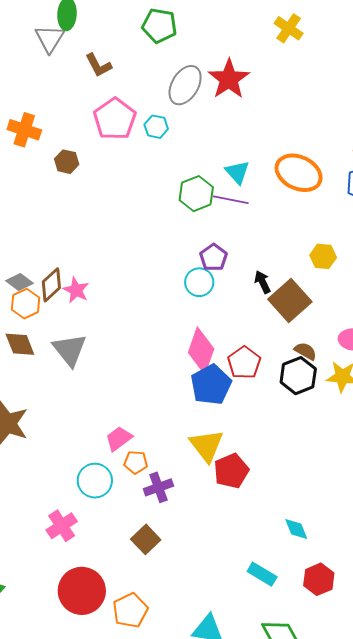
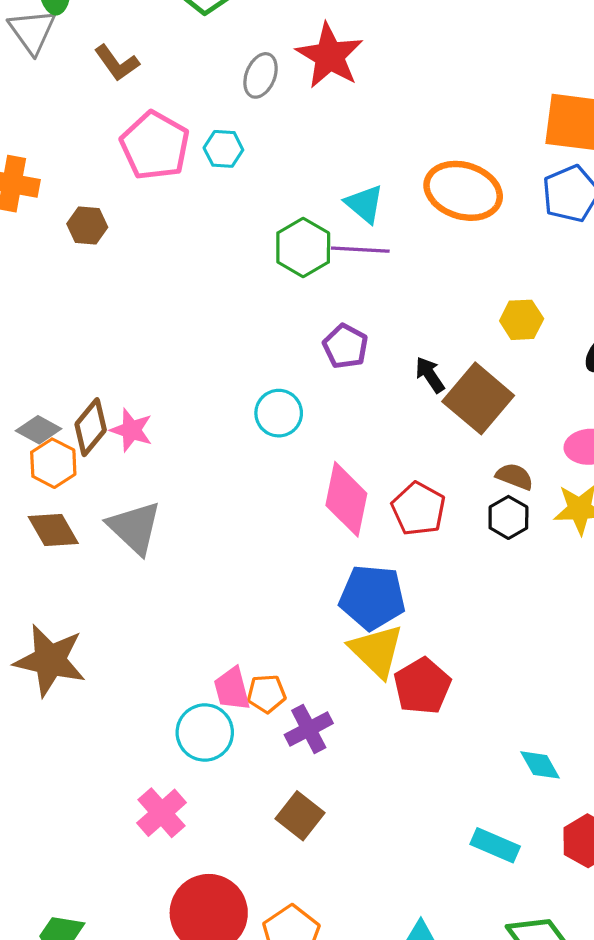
gray ellipse: (185, 85) -> (261, 75), size x0.7
cyan circle: (199, 282) -> (279, 413), moved
black hexagon: (298, 376) -> (508, 517), size x0.7
blue pentagon: (211, 385) -> (372, 597), moved, turned -30
pink trapezoid: (119, 439) -> (232, 689), moved, turned -60

